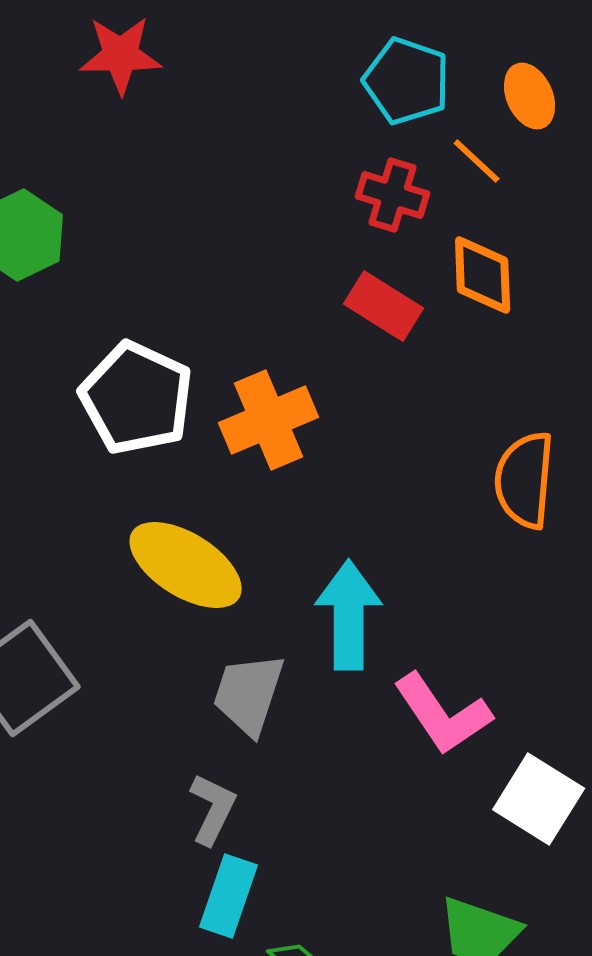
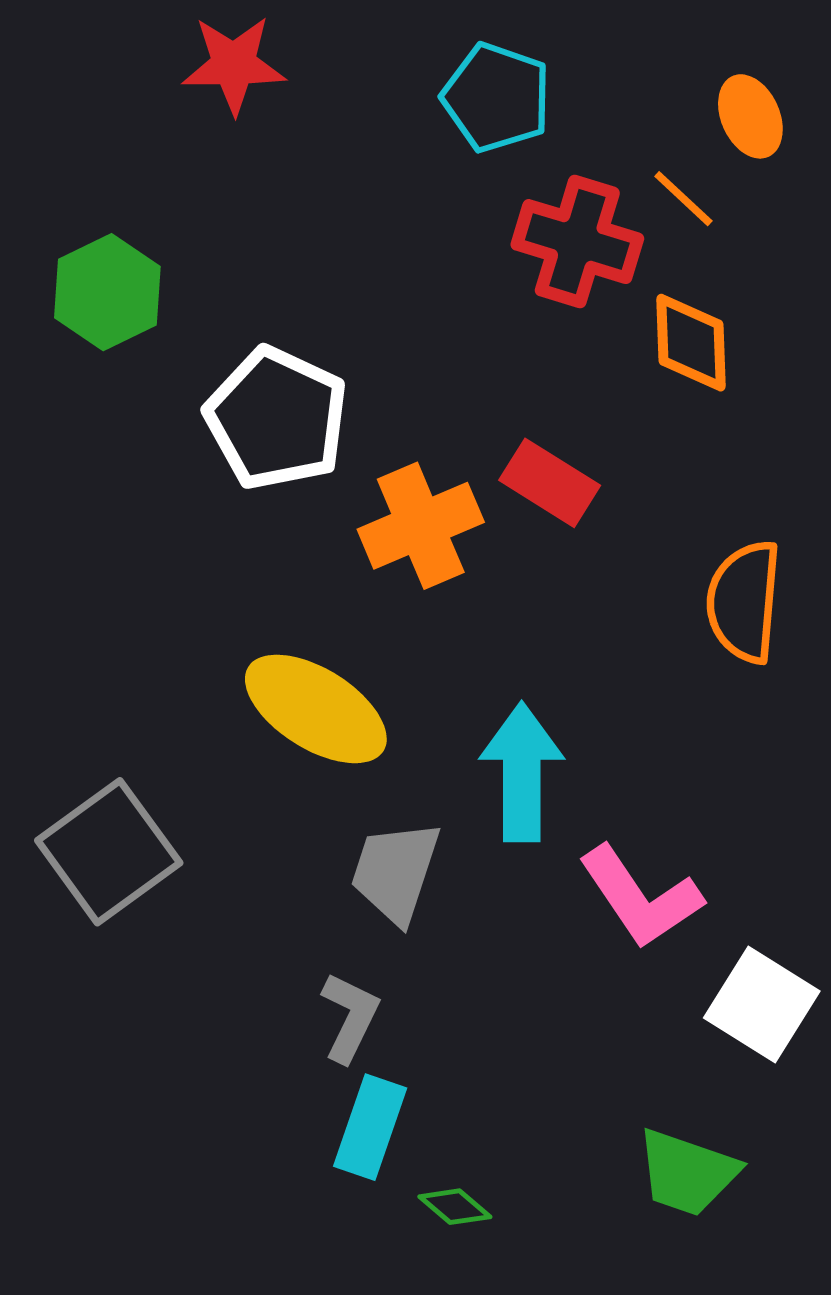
cyan pentagon: (407, 81) -> (496, 98), moved
red cross: (393, 195) -> (577, 242), size x1.4
red rectangle: (384, 306) -> (550, 483), moved
white pentagon: (137, 398) -> (277, 418), moved

